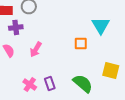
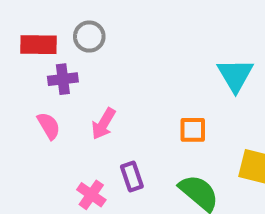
orange square: (81, 43) -> (193, 130), moved
purple rectangle: (50, 83) -> (132, 177), moved

